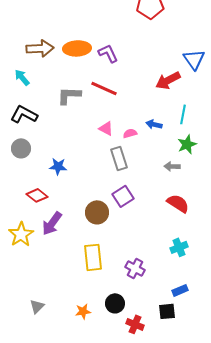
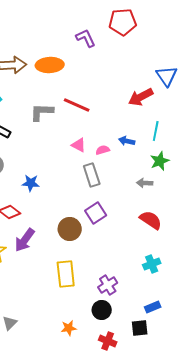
purple L-shape: (108, 53) -> (86, 38), moved
purple cross: (135, 268) -> (108, 285), turned 30
black circle: (115, 303) -> (102, 310), moved
orange star: (83, 311) -> (69, 328), moved

